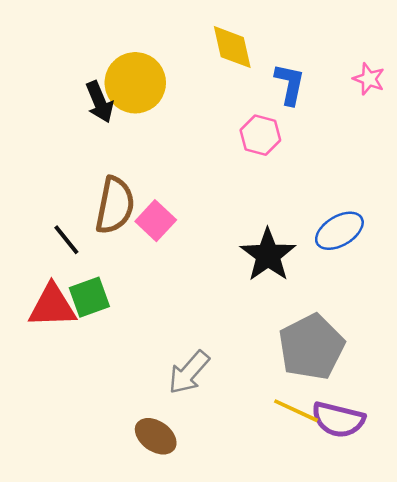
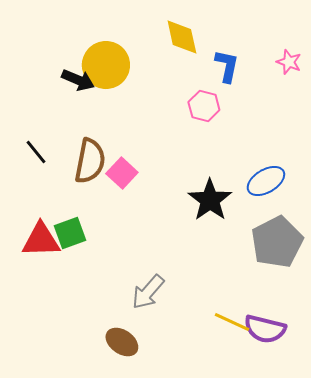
black arrow: (100, 102) -> (78, 80), turned -44
black line: (66, 240) -> (36, 152), moved
gray pentagon: (311, 347) -> (277, 242), moved

